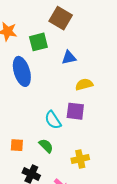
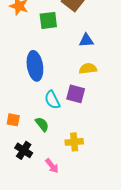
blue triangle: (69, 58) -> (86, 40), moved
blue ellipse: (22, 71) -> (35, 66), moved

